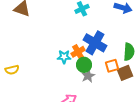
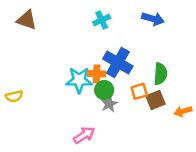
orange cross: (78, 52) -> (97, 74), turned 32
cyan star: (64, 57) -> (79, 80), size x1.5

